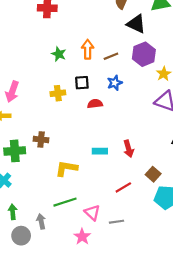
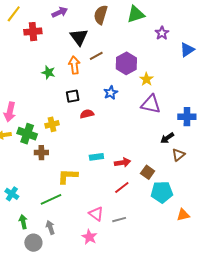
black triangle: (136, 24) -> (79, 37), moved, turned 36
brown line: (111, 56) -> (96, 56), moved
blue star: (115, 83) -> (111, 93), moved
yellow cross: (58, 93) -> (52, 124), moved
red arrow: (129, 149) -> (122, 163), moved, turned -77
green cross: (15, 151) -> (27, 134), moved, turned 30
green line: (65, 202) -> (51, 199), moved

